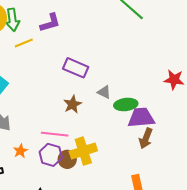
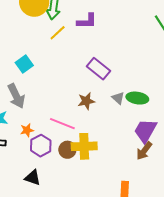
yellow line: (24, 43) -> (58, 33), turned -36
green ellipse: (126, 105) -> (137, 98), moved
purple trapezoid: (141, 118) -> (145, 131), turned -72
purple hexagon: (51, 155) -> (41, 146), moved

